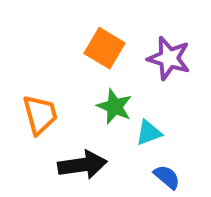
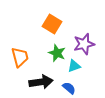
purple star: (169, 58) -> (84, 44), moved, turned -30
blue semicircle: (167, 177) -> (69, 88), moved

